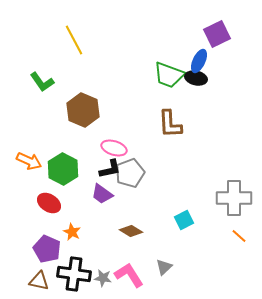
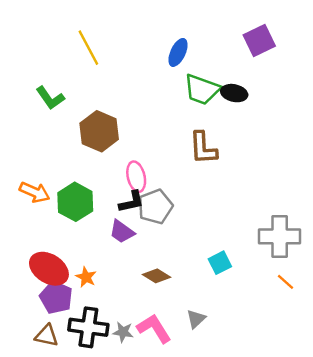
blue ellipse: (199, 61) -> (178, 52), moved
pink ellipse: (114, 148) -> (136, 177), turned 60
red ellipse: (49, 203) -> (49, 269), moved, size x1.4

